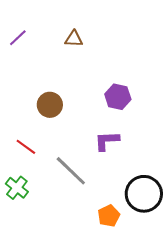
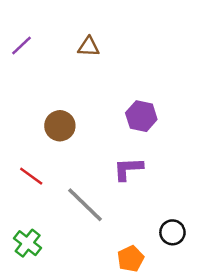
green cross: (17, 188) -> (28, 243), moved
black circle: (144, 194) -> (172, 232), size x0.6

